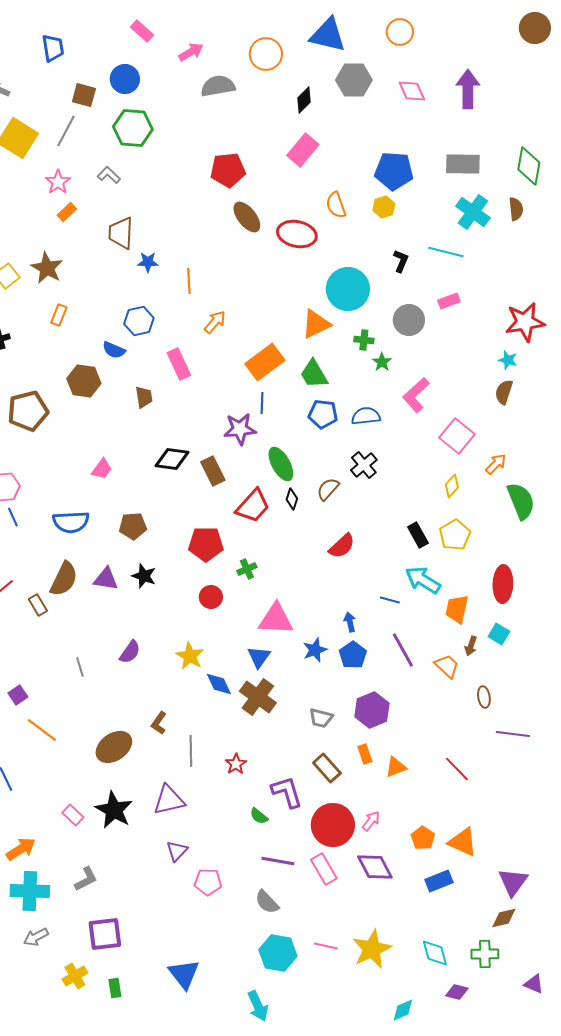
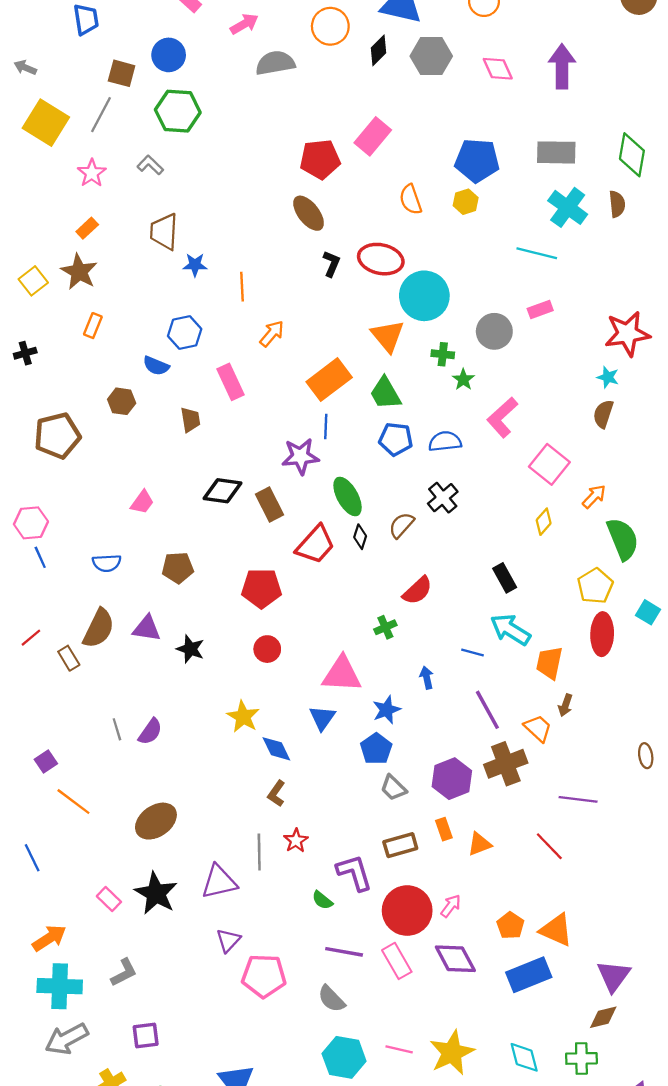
black diamond: (304, 100) -> (378, 50), moved
red pentagon: (228, 170) -> (320, 159), moved
orange rectangle: (67, 212) -> (87, 228), moved
red ellipse: (297, 234) -> (381, 259), moved
black L-shape: (401, 261) -> (331, 264), moved
orange triangle: (316, 324) -> (388, 336), turned -44
brown hexagon: (84, 381) -> (122, 401), size x0.7
blue semicircle: (71, 522) -> (107, 563), size x0.7
yellow pentagon: (455, 535) -> (595, 586), moved
green cross: (247, 569) -> (385, 627), moved
black star: (144, 576) -> (190, 649), moved
cyan square: (499, 634) -> (648, 612), moved
purple semicircle: (130, 652) -> (150, 732), moved
blue pentagon: (353, 655) -> (376, 749), moved
brown cross: (258, 697) -> (506, 764), moved, turned 33
brown ellipse: (484, 697) -> (646, 756), moved
gray trapezoid: (321, 718) -> (393, 788), turned 30
brown L-shape: (159, 723) -> (276, 794), moved
purple line: (513, 734) -> (578, 799), moved
gray line: (191, 751) -> (259, 852), moved
brown rectangle: (327, 768) -> (400, 845), turned -64
blue rectangle: (439, 881) -> (529, 975), size x1.4
pink pentagon: (208, 882) -> (264, 976), size x1.4
purple square: (105, 934) -> (146, 1036), size x0.7
gray arrow: (36, 937) -> (67, 1039), size x1.5

